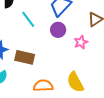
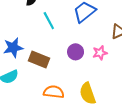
purple circle: (58, 30) -> (76, 52), moved

